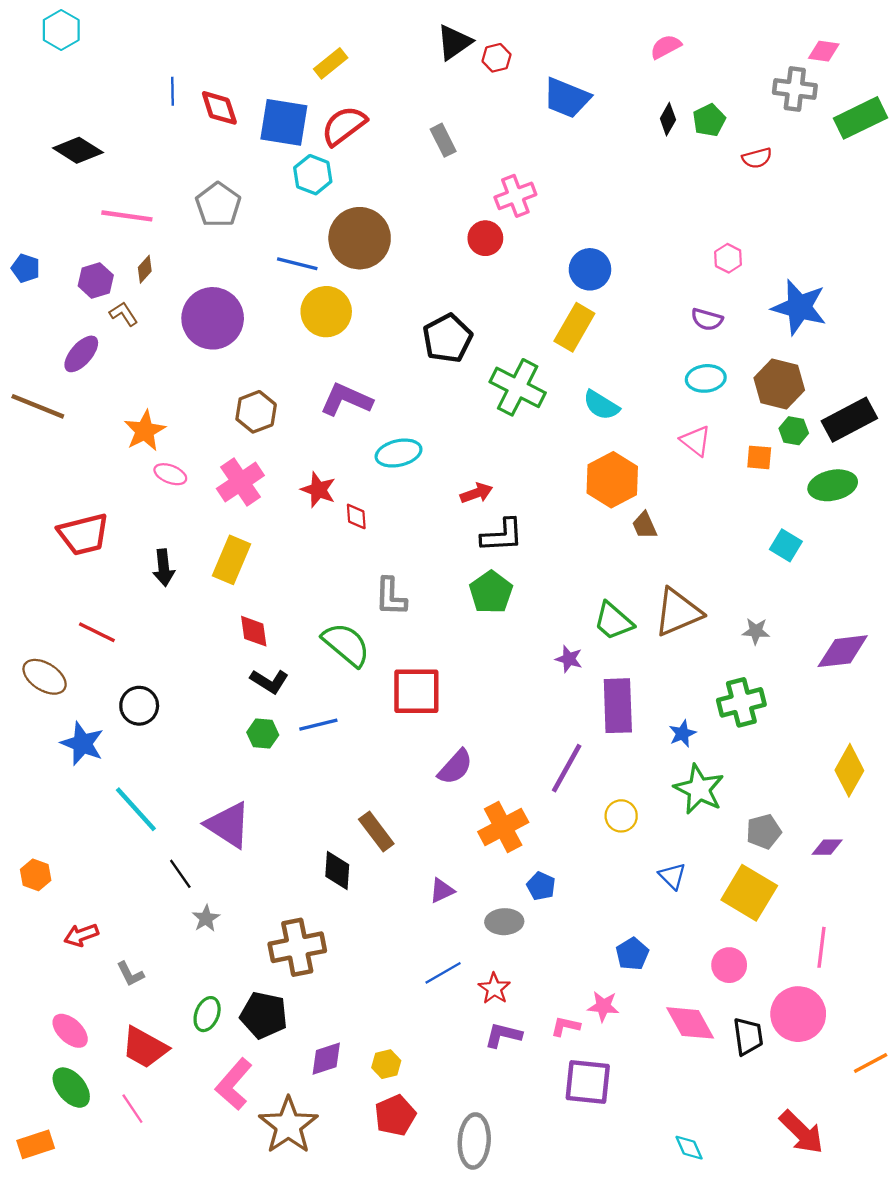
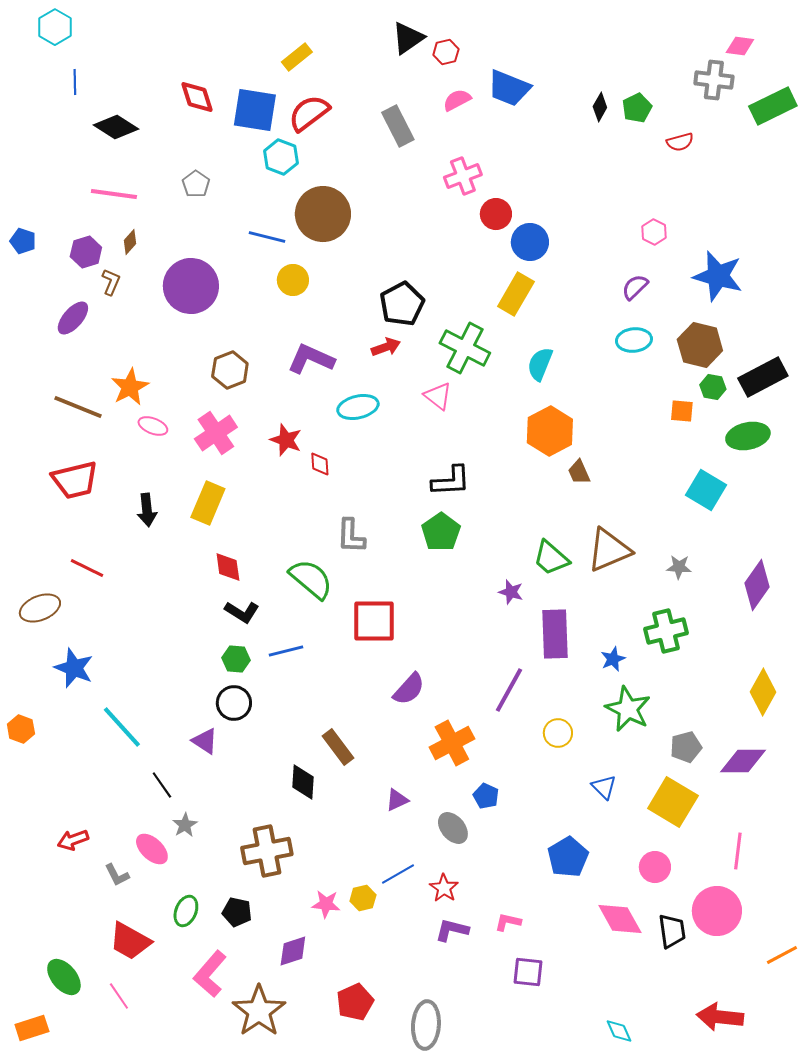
pink semicircle: (666, 47) -> (457, 100), moved
blue line: (173, 91) -> (75, 82), moved
gray rectangle: (443, 140) -> (398, 126), size x1.4
black diamond: (78, 150) -> (116, 127), moved
gray pentagon: (218, 205) -> (196, 184), size x0.7
red circle: (485, 238) -> (496, 214), moved
yellow circle: (326, 312) -> (293, 280), size x0.7
brown L-shape: (124, 314) -> (111, 282), turned 56
purple semicircle: (707, 319) -> (635, 287), turned 120
cyan semicircle: (601, 405) -> (540, 364), turned 80
brown line: (38, 406) -> (78, 407), moved
pink triangle: (696, 441) -> (438, 396), moved
red arrow: (476, 493) -> (386, 347), moved
cyan square: (786, 545) -> (706, 490), size x1.4
purple diamond: (843, 651) -> (757, 585), turned -48
brown ellipse: (45, 677) -> (40, 608), turned -54
black circle: (139, 706) -> (234, 703), moved
purple triangle: (228, 825) -> (205, 741), size x0.6
purple diamond: (827, 847) -> (743, 761), size x1.6
orange hexagon: (36, 875) -> (21, 729), moved
gray ellipse: (504, 922) -> (453, 828), turned 52
blue pentagon: (632, 954) -> (568, 857), size x1.4
pink star: (603, 1006) -> (326, 904), moved
black pentagon: (264, 1015) -> (237, 912), size x0.7
pink ellipse: (70, 1031) -> (152, 849), moved
yellow hexagon: (386, 1064) -> (363, 898), moved
purple square: (588, 1082) -> (528, 972), size x0.7
red arrow: (801, 1132) -> (720, 1017), turned 141

